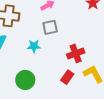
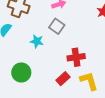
gray square: (50, 27) -> (57, 26), turned 35

